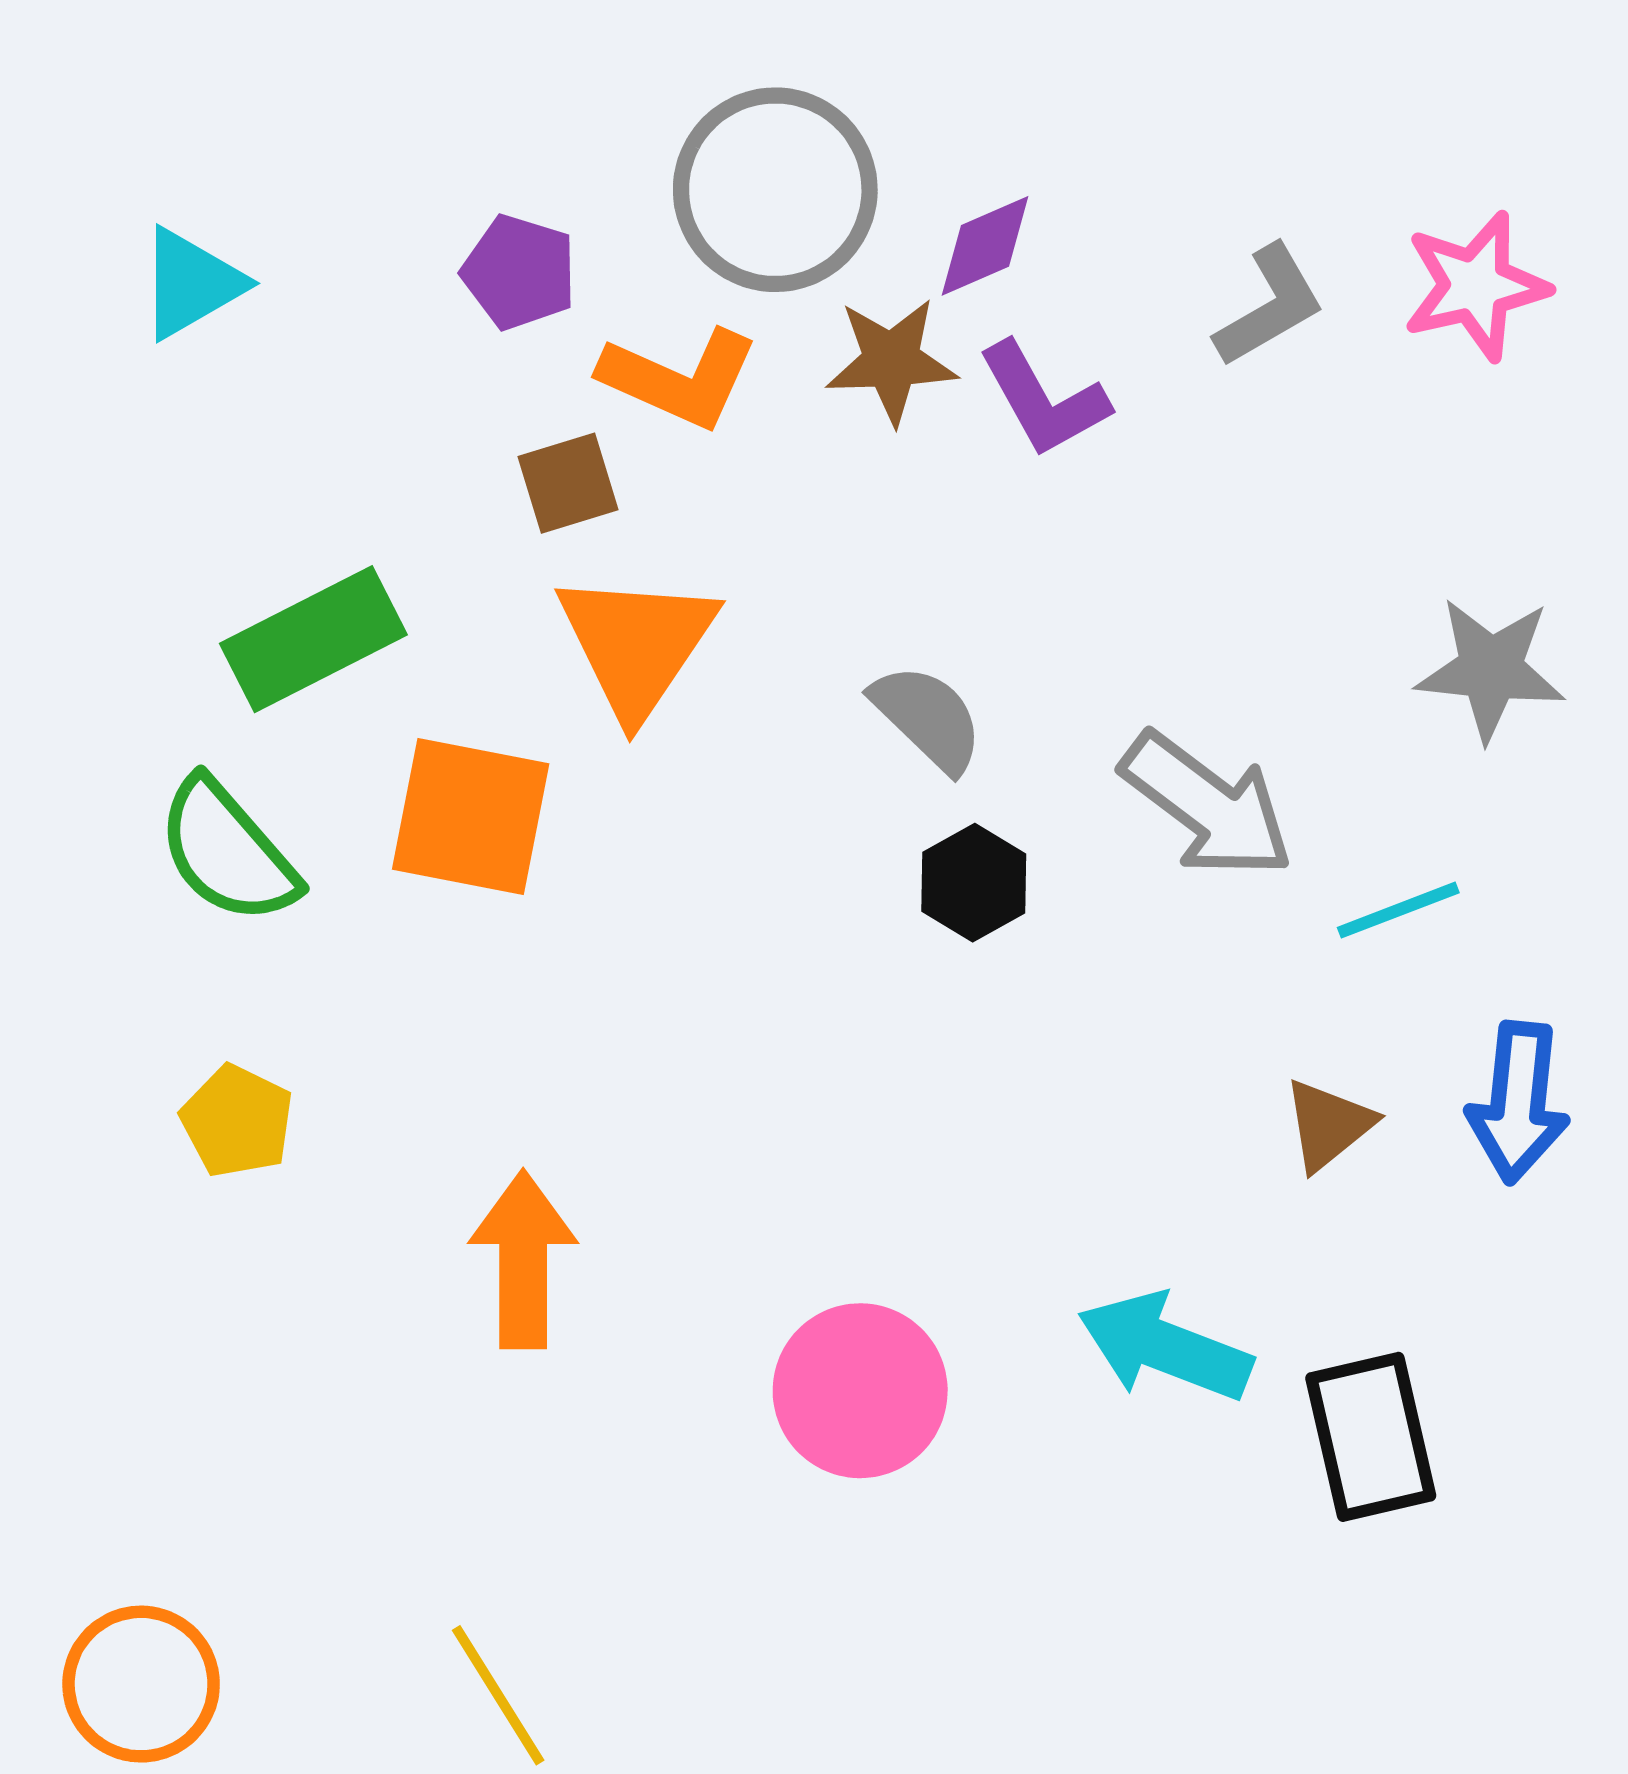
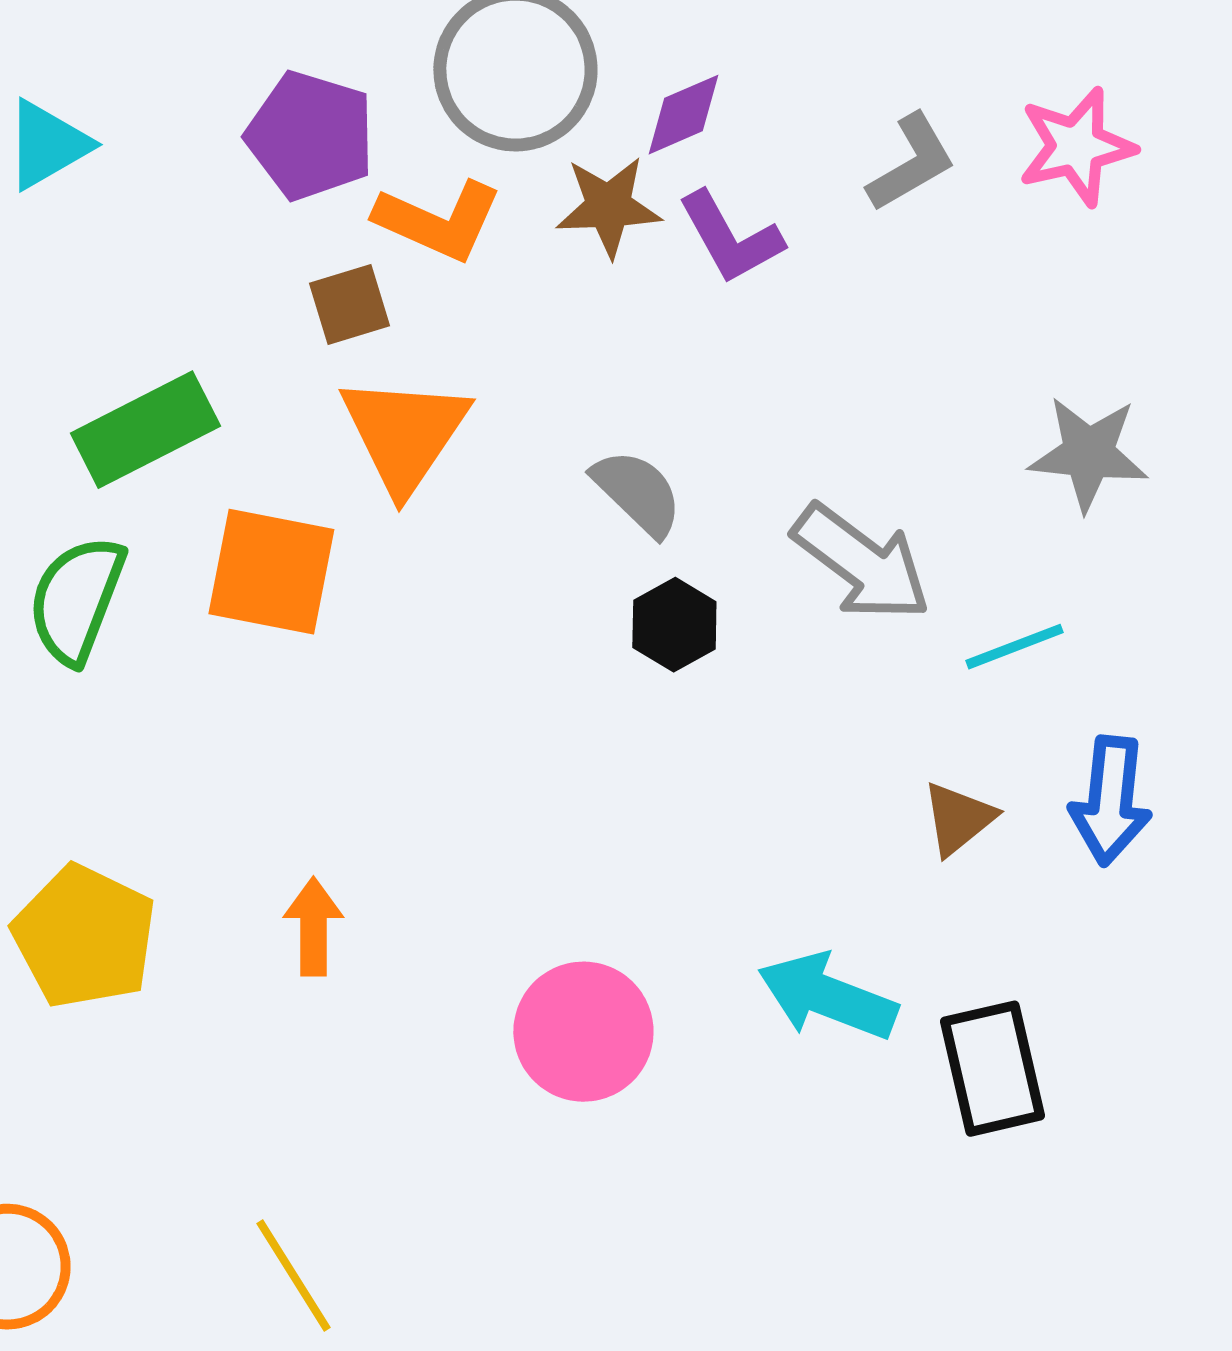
purple pentagon: (519, 272) -> (310, 136), size x1.4
green semicircle: (227, 851) -> (76, 600), turned 62
yellow pentagon: (237, 1121) -> (84, 937), moved, size x1.6
orange arrow: (523, 1260) -> (313, 927), size x0.7

